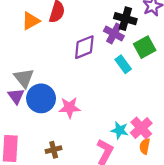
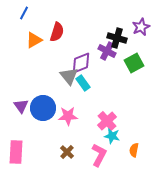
cyan rectangle: (123, 64) -> (83, 83), moved
gray triangle: (24, 78) -> (69, 76), moved
pink cross: (141, 128) -> (107, 121), moved
brown cross: (54, 150) -> (67, 152), moved, turned -32

